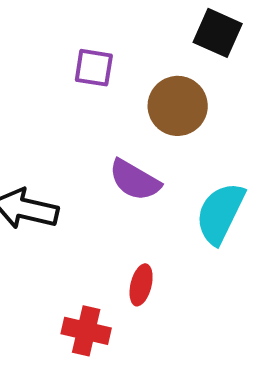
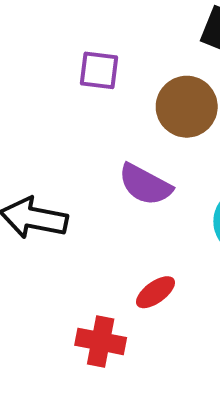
red ellipse: (141, 285) -> (155, 292), turned 42

